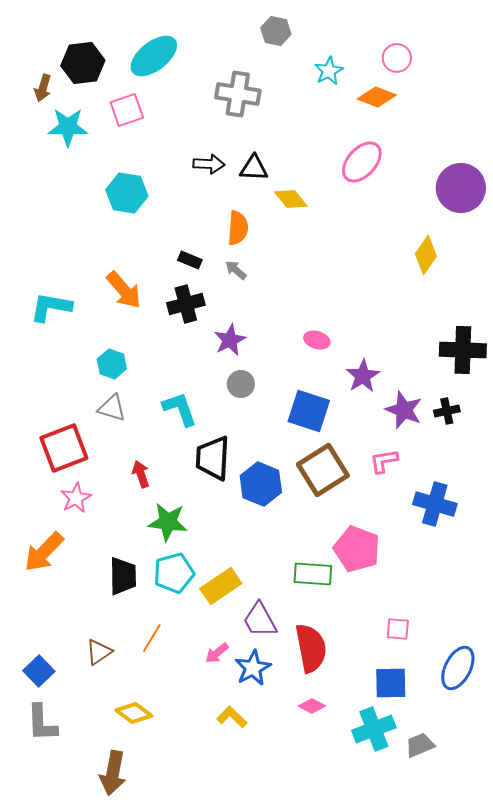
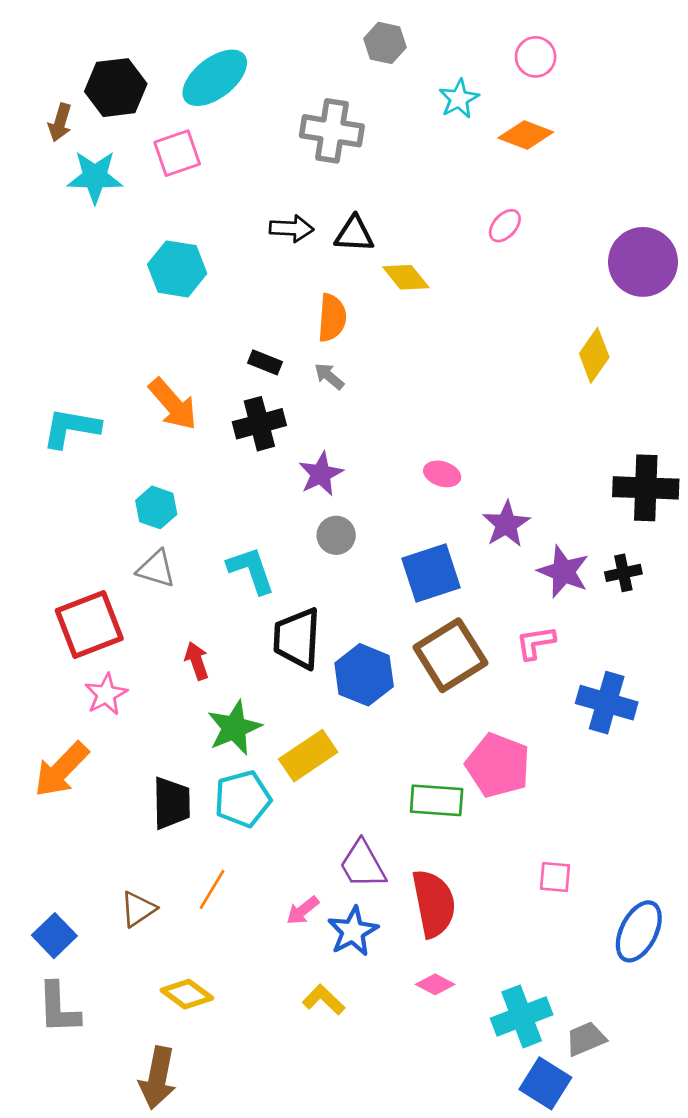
pink circle: (397, 58) -> (536, 57), moved
pink ellipse: (362, 162) -> (505, 226), size x0.6
blue square: (309, 411) -> (431, 573), turned -36
green star: (168, 522) -> (234, 728), turned -30
yellow rectangle: (221, 586) -> (308, 756), moved
blue square: (391, 683) -> (545, 1083), moved, turned 33

